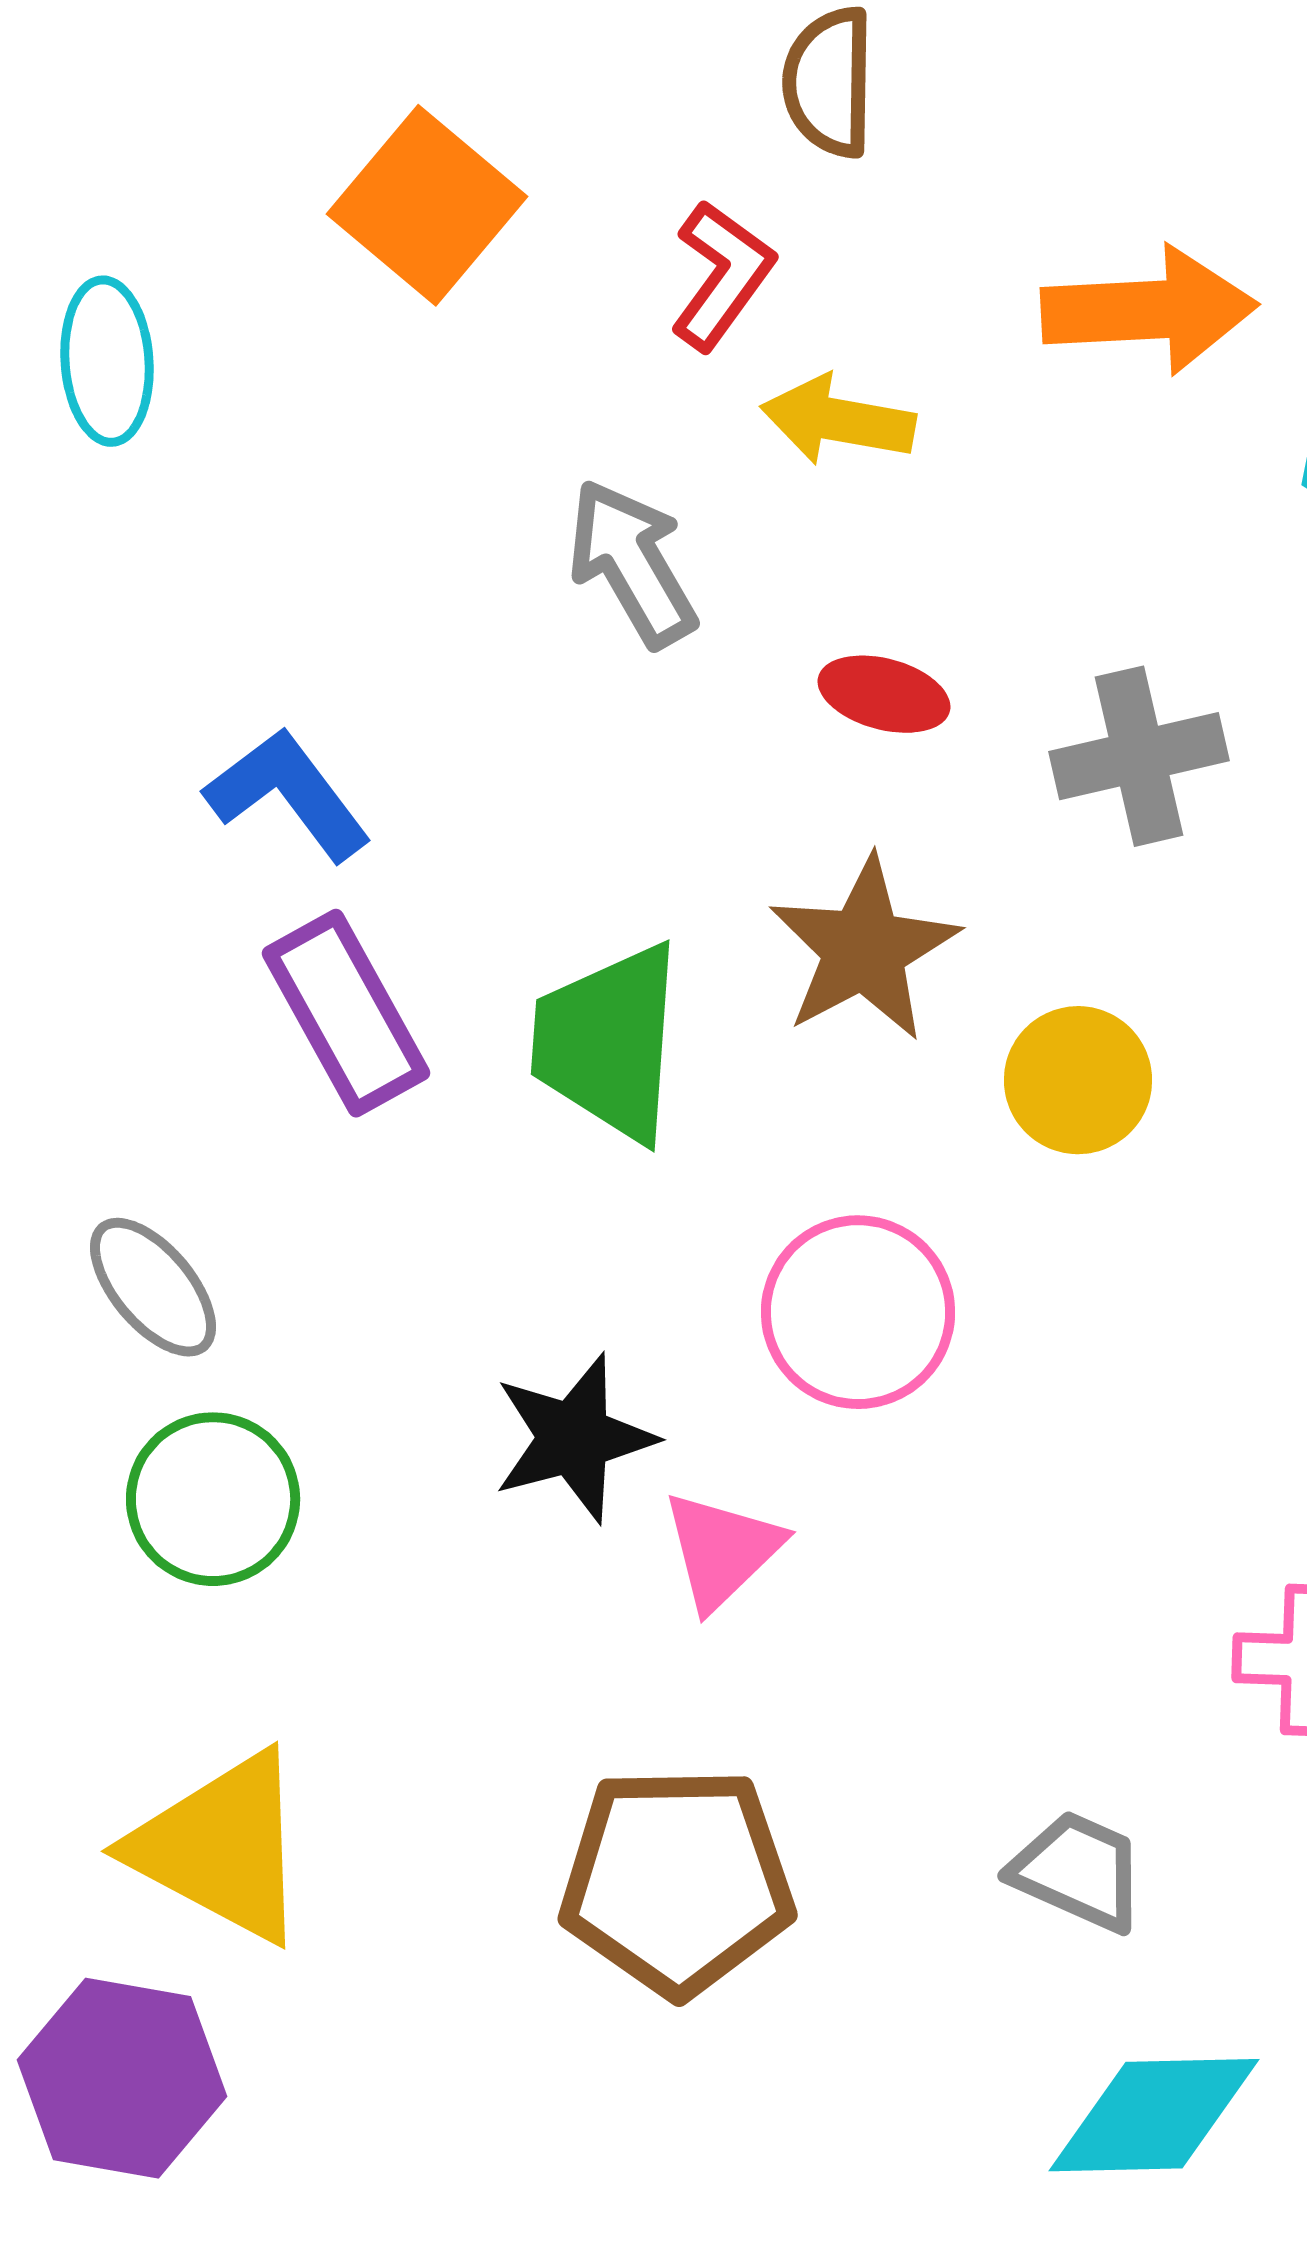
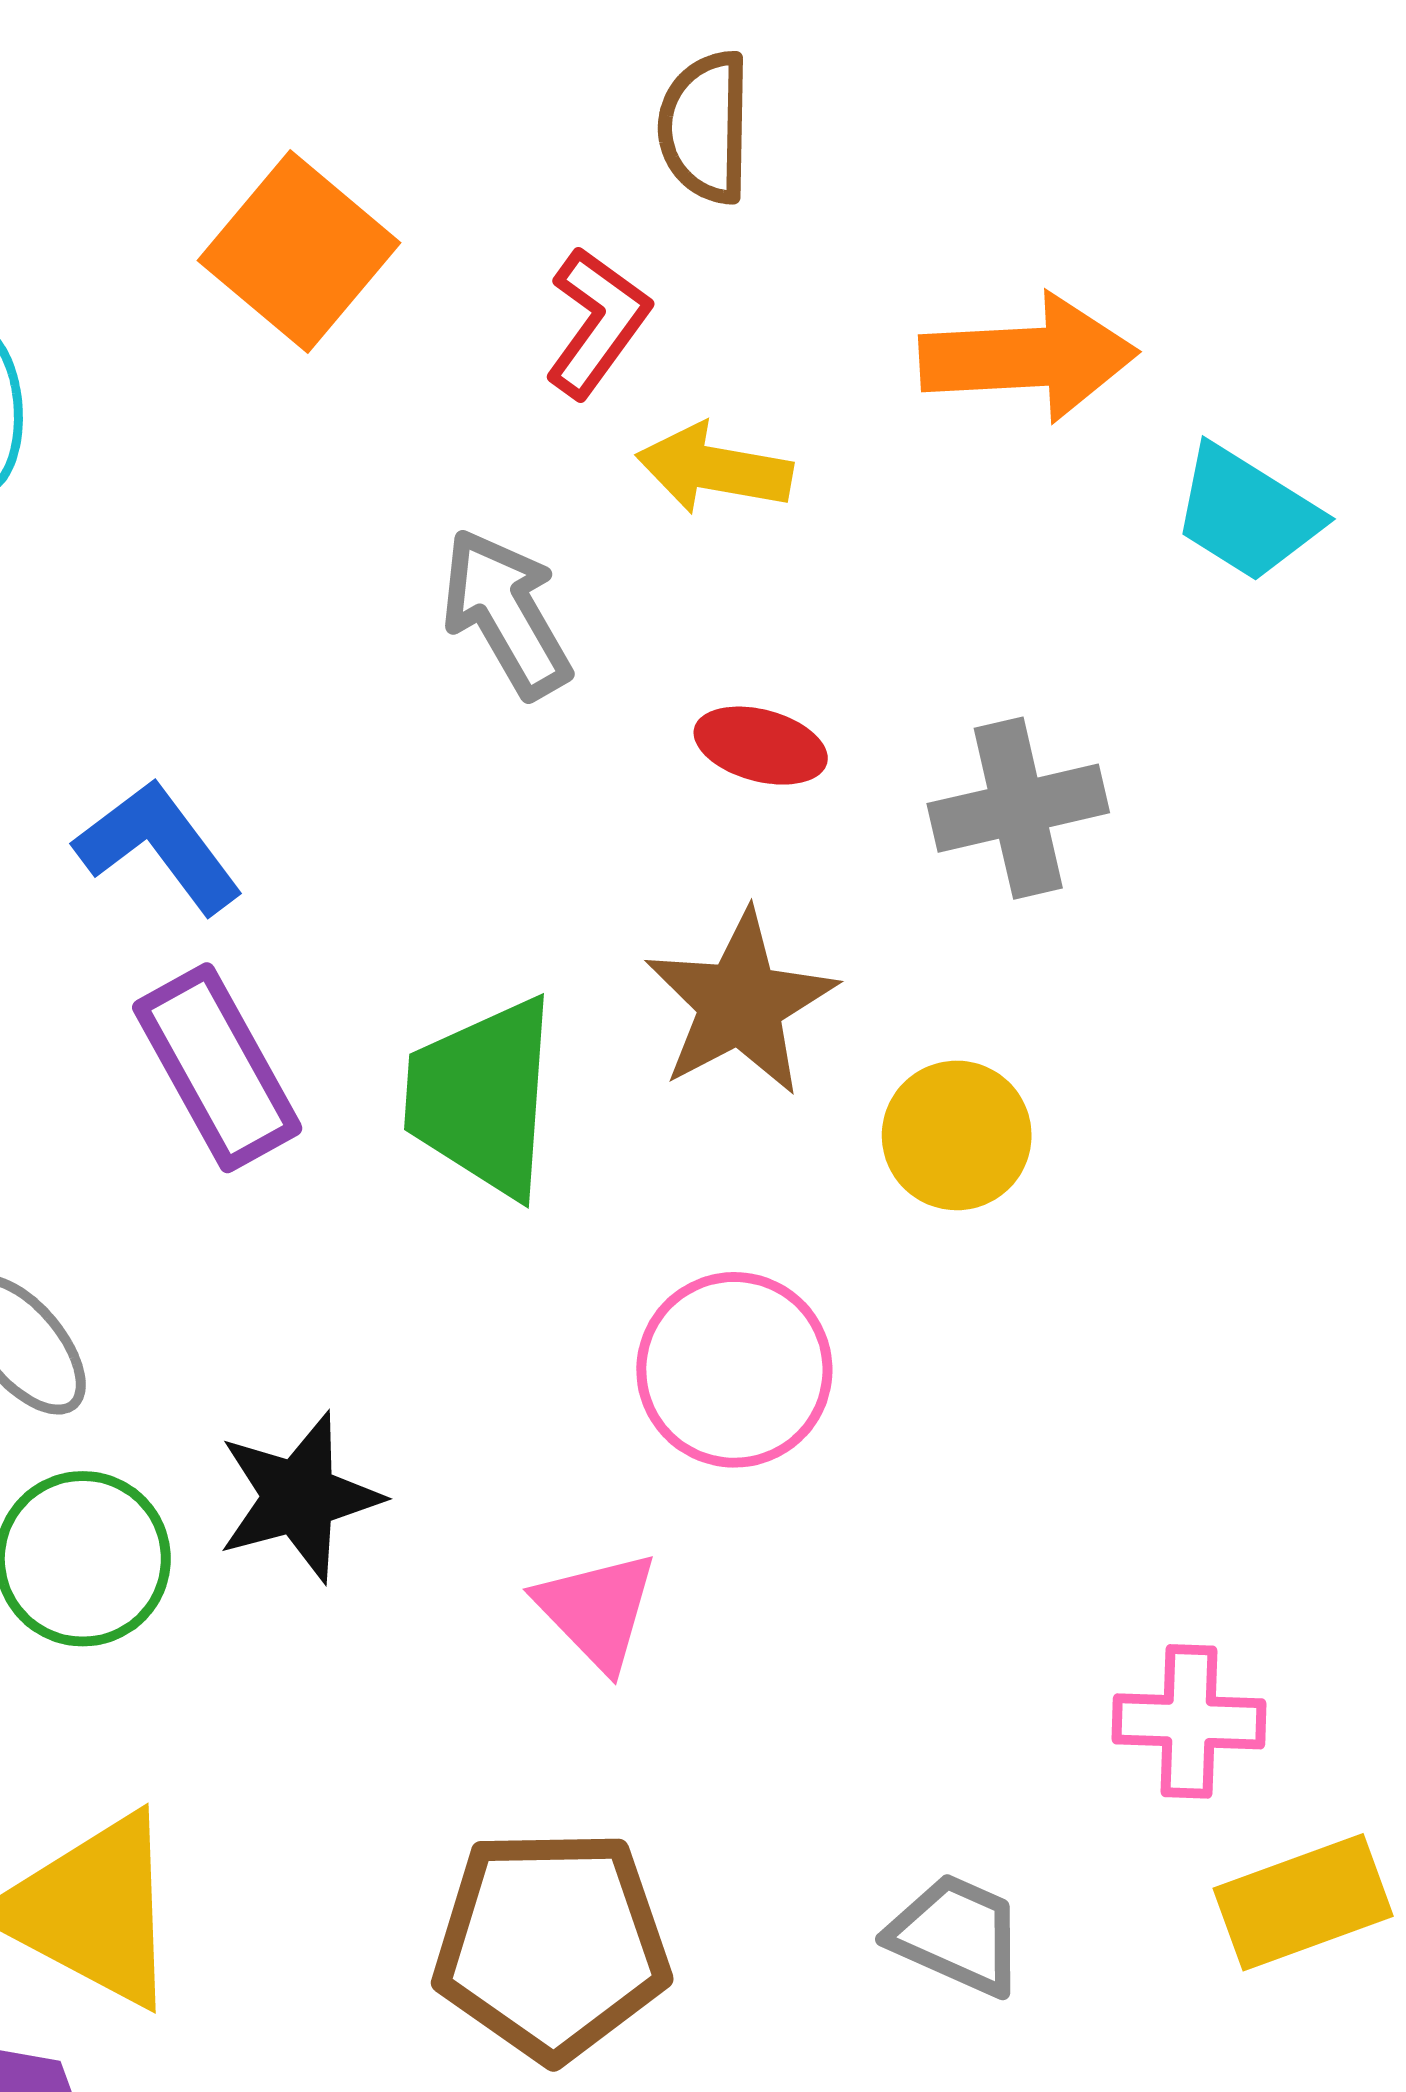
black star: (574, 1438) -> (299, 1497), moved
pink triangle: (722, 1550) -> (597, 1610), turned -30

